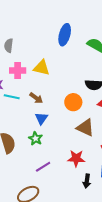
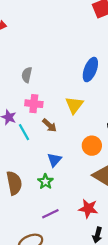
yellow triangle: (42, 68) -> (74, 105), moved, turned 48
cyan line: (12, 97) -> (24, 132), turned 42
brown arrow: (36, 98) -> (49, 125), moved

